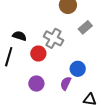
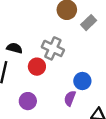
gray rectangle: (85, 27) -> (89, 23), moved
purple circle: (36, 84) -> (28, 101), moved

